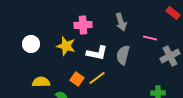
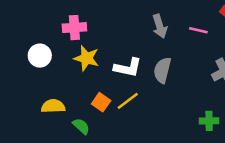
pink cross: (83, 25) -> (74, 28), moved
pink line: (150, 38) -> (198, 30), moved

